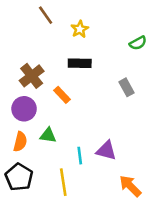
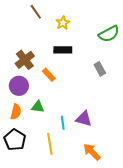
green semicircle: (138, 43) -> (109, 34), size x1.5
orange arrow: (130, 186) -> (92, 152), moved

